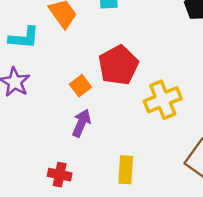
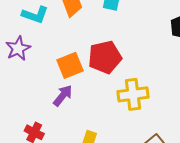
orange square: (80, 86) -> (70, 65), size x1.5

